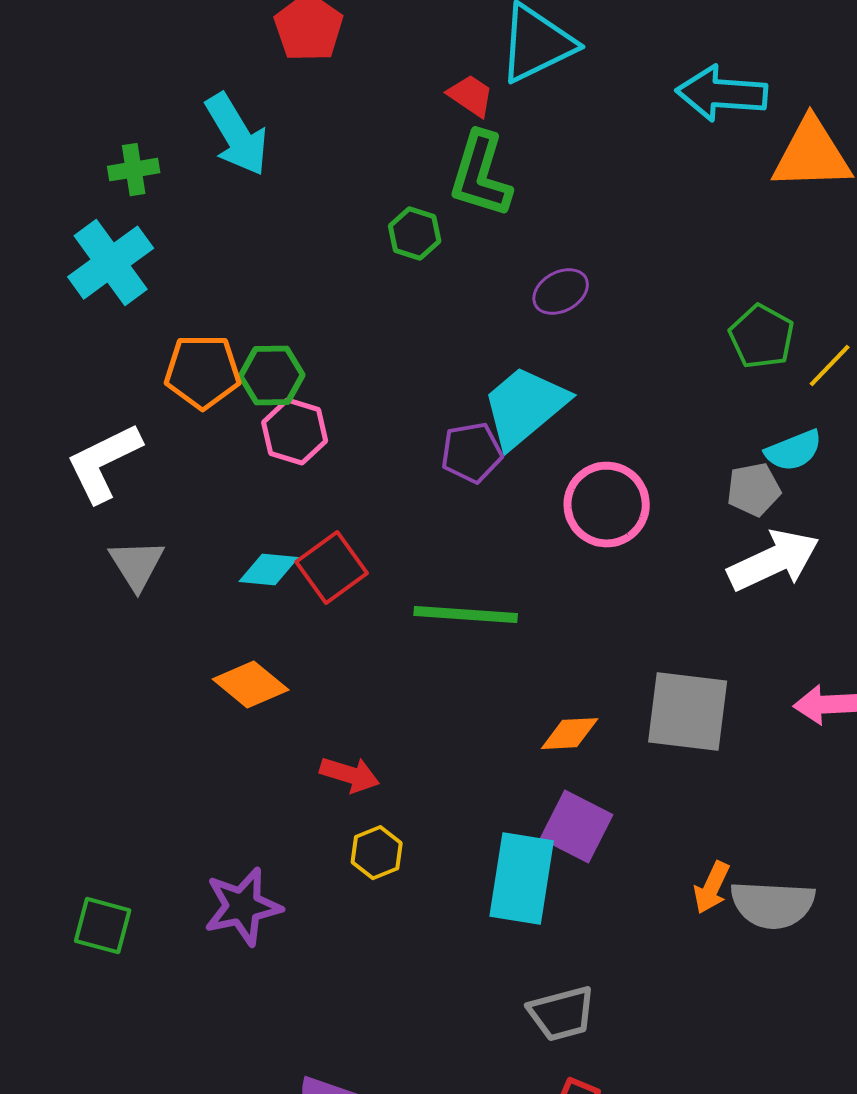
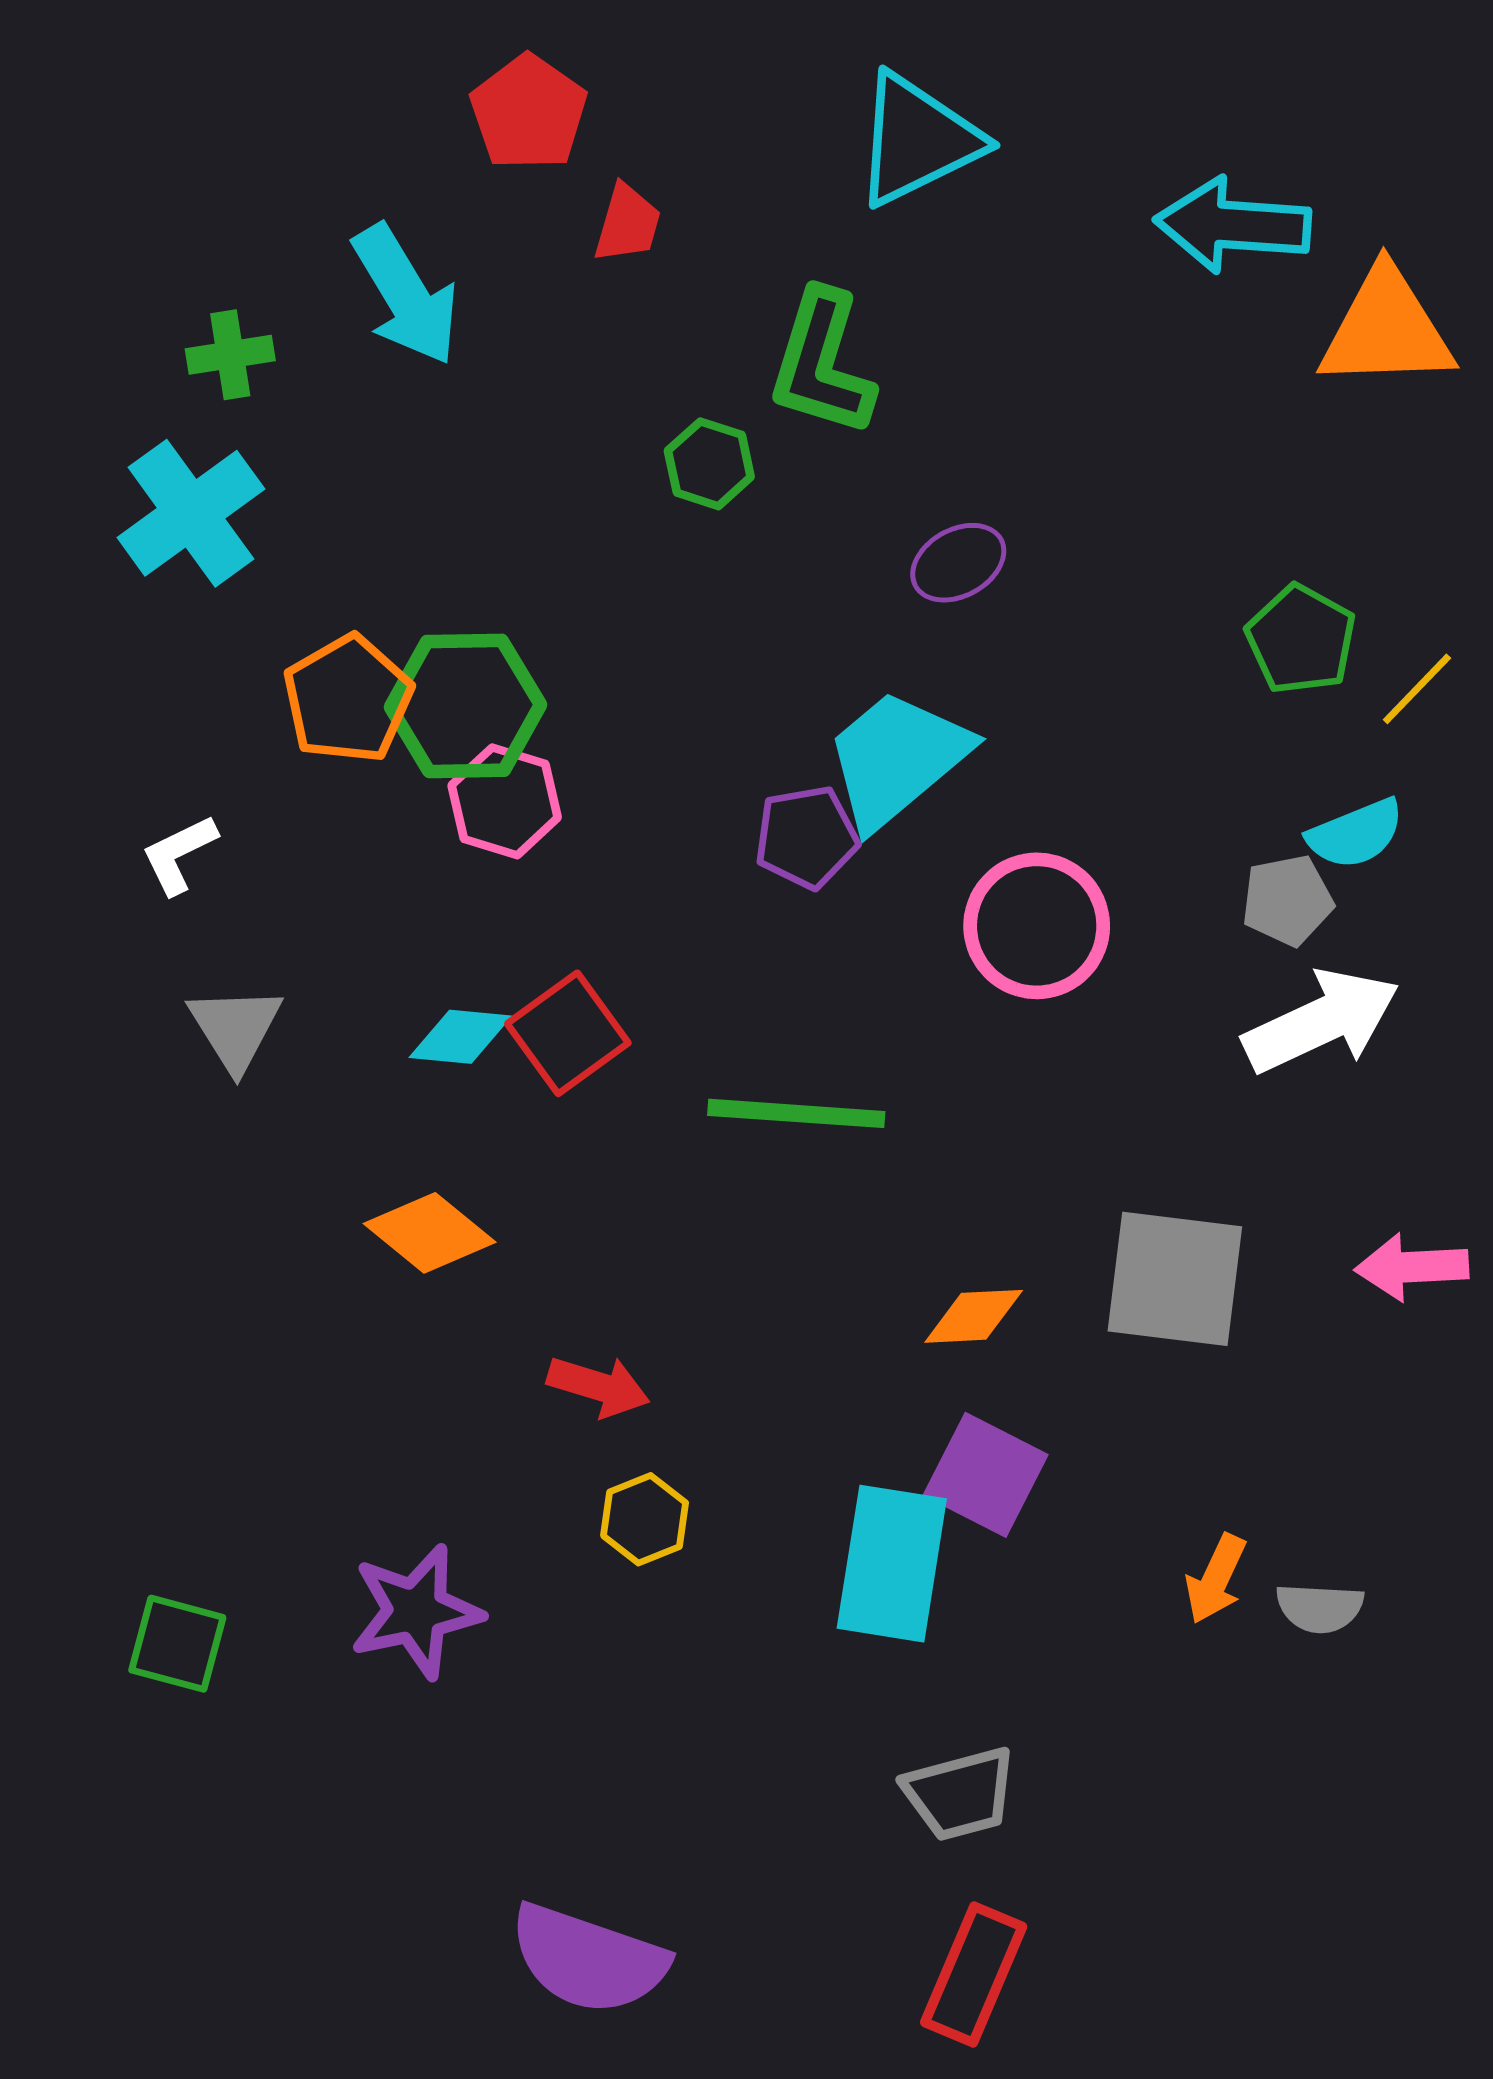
red trapezoid: (471, 96) -> (627, 223), moved, turned 72
orange pentagon: (203, 372) -> (348, 699), turned -30
green hexagon: (272, 376) -> (465, 706), size x1.4
white L-shape: (104, 463) -> (179, 854), size x0.6
gray semicircle: (773, 905) -> (1320, 1608), size x0.6

